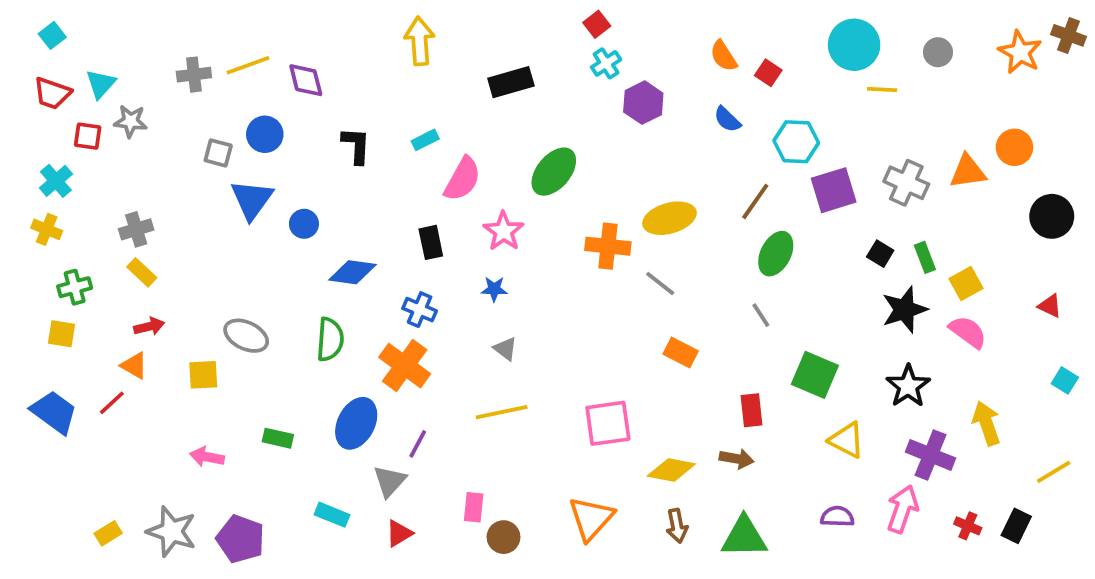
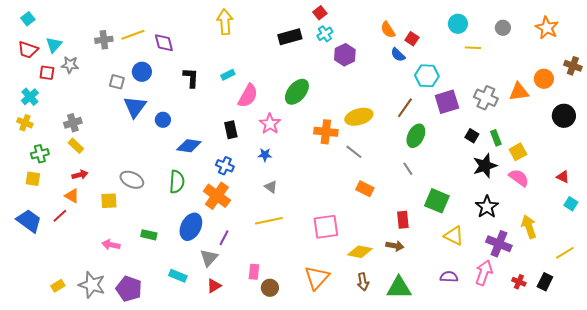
brown cross: (1069, 35) -> (573, 66), moved
cyan circle: (854, 45) -> (458, 24), size x0.7
black rectangle: (511, 82) -> (290, 37), moved
blue semicircle: (727, 119) -> (398, 55), moved
red triangle: (1050, 306) -> (563, 177), moved

